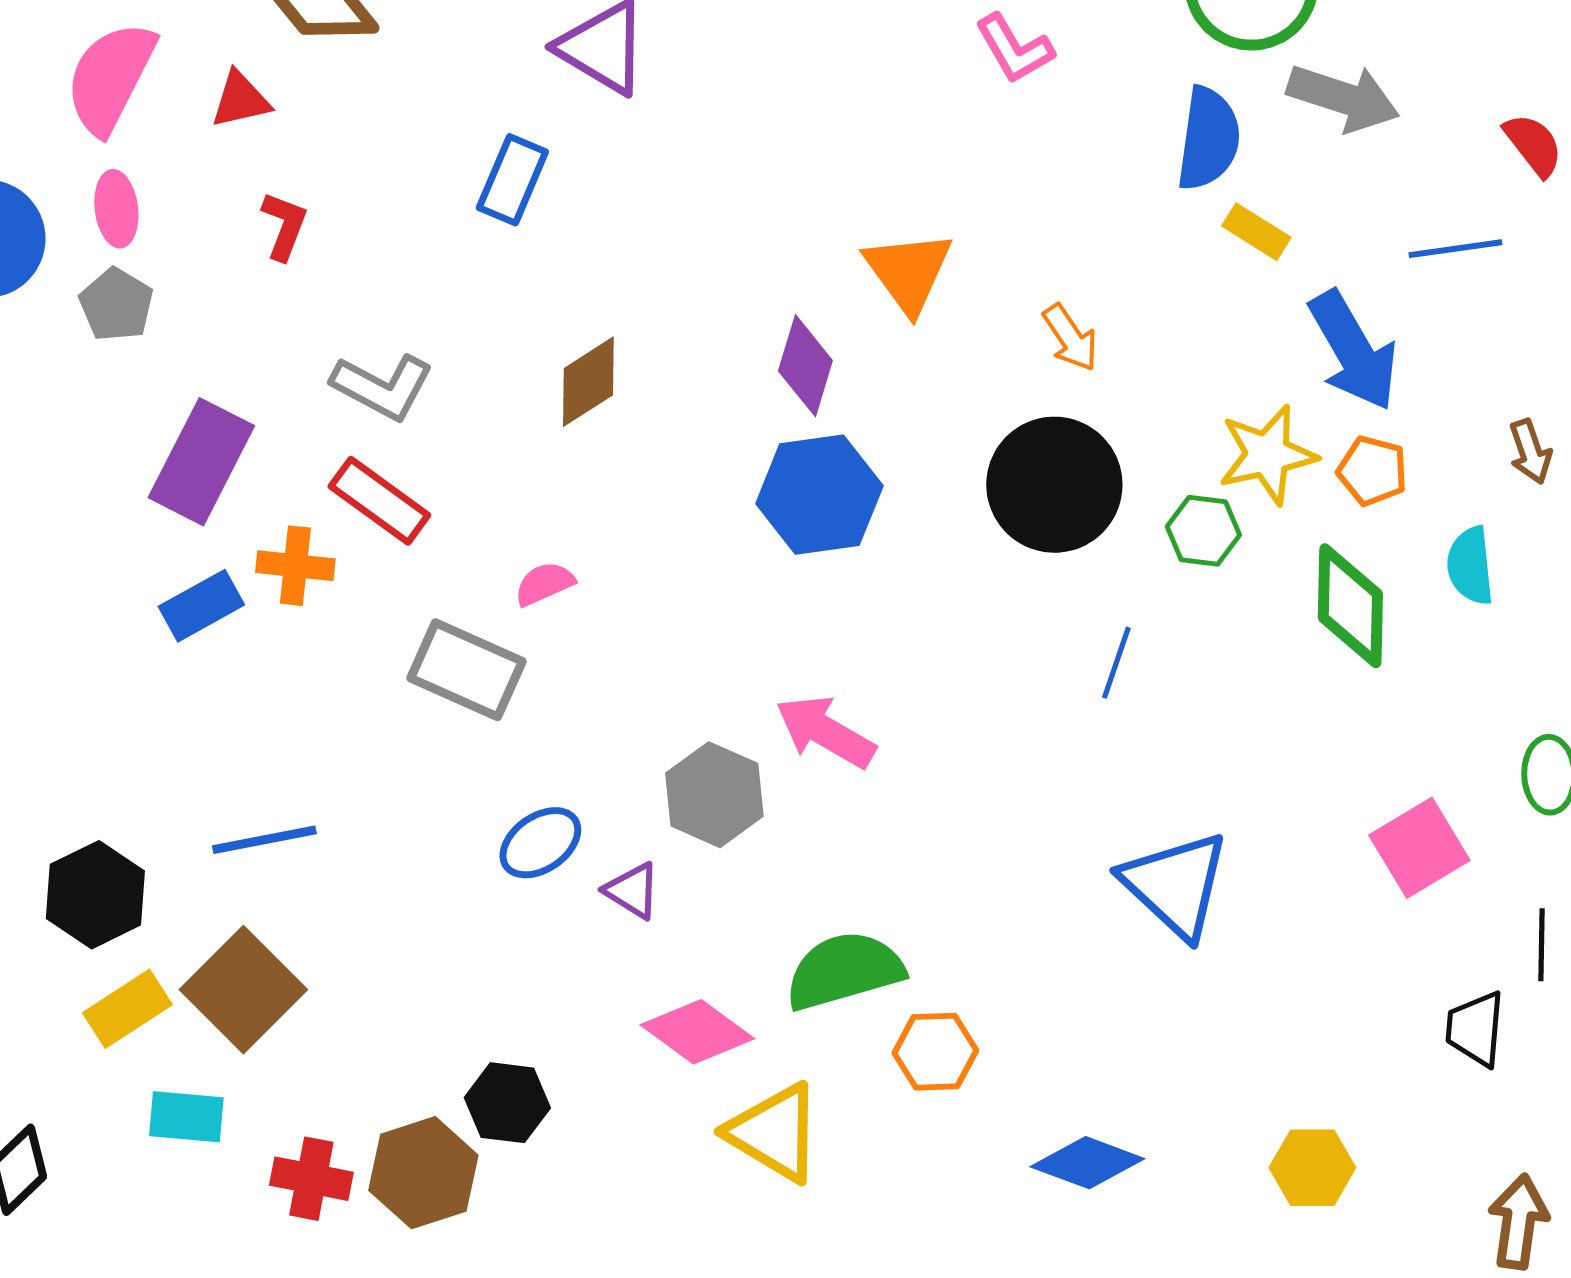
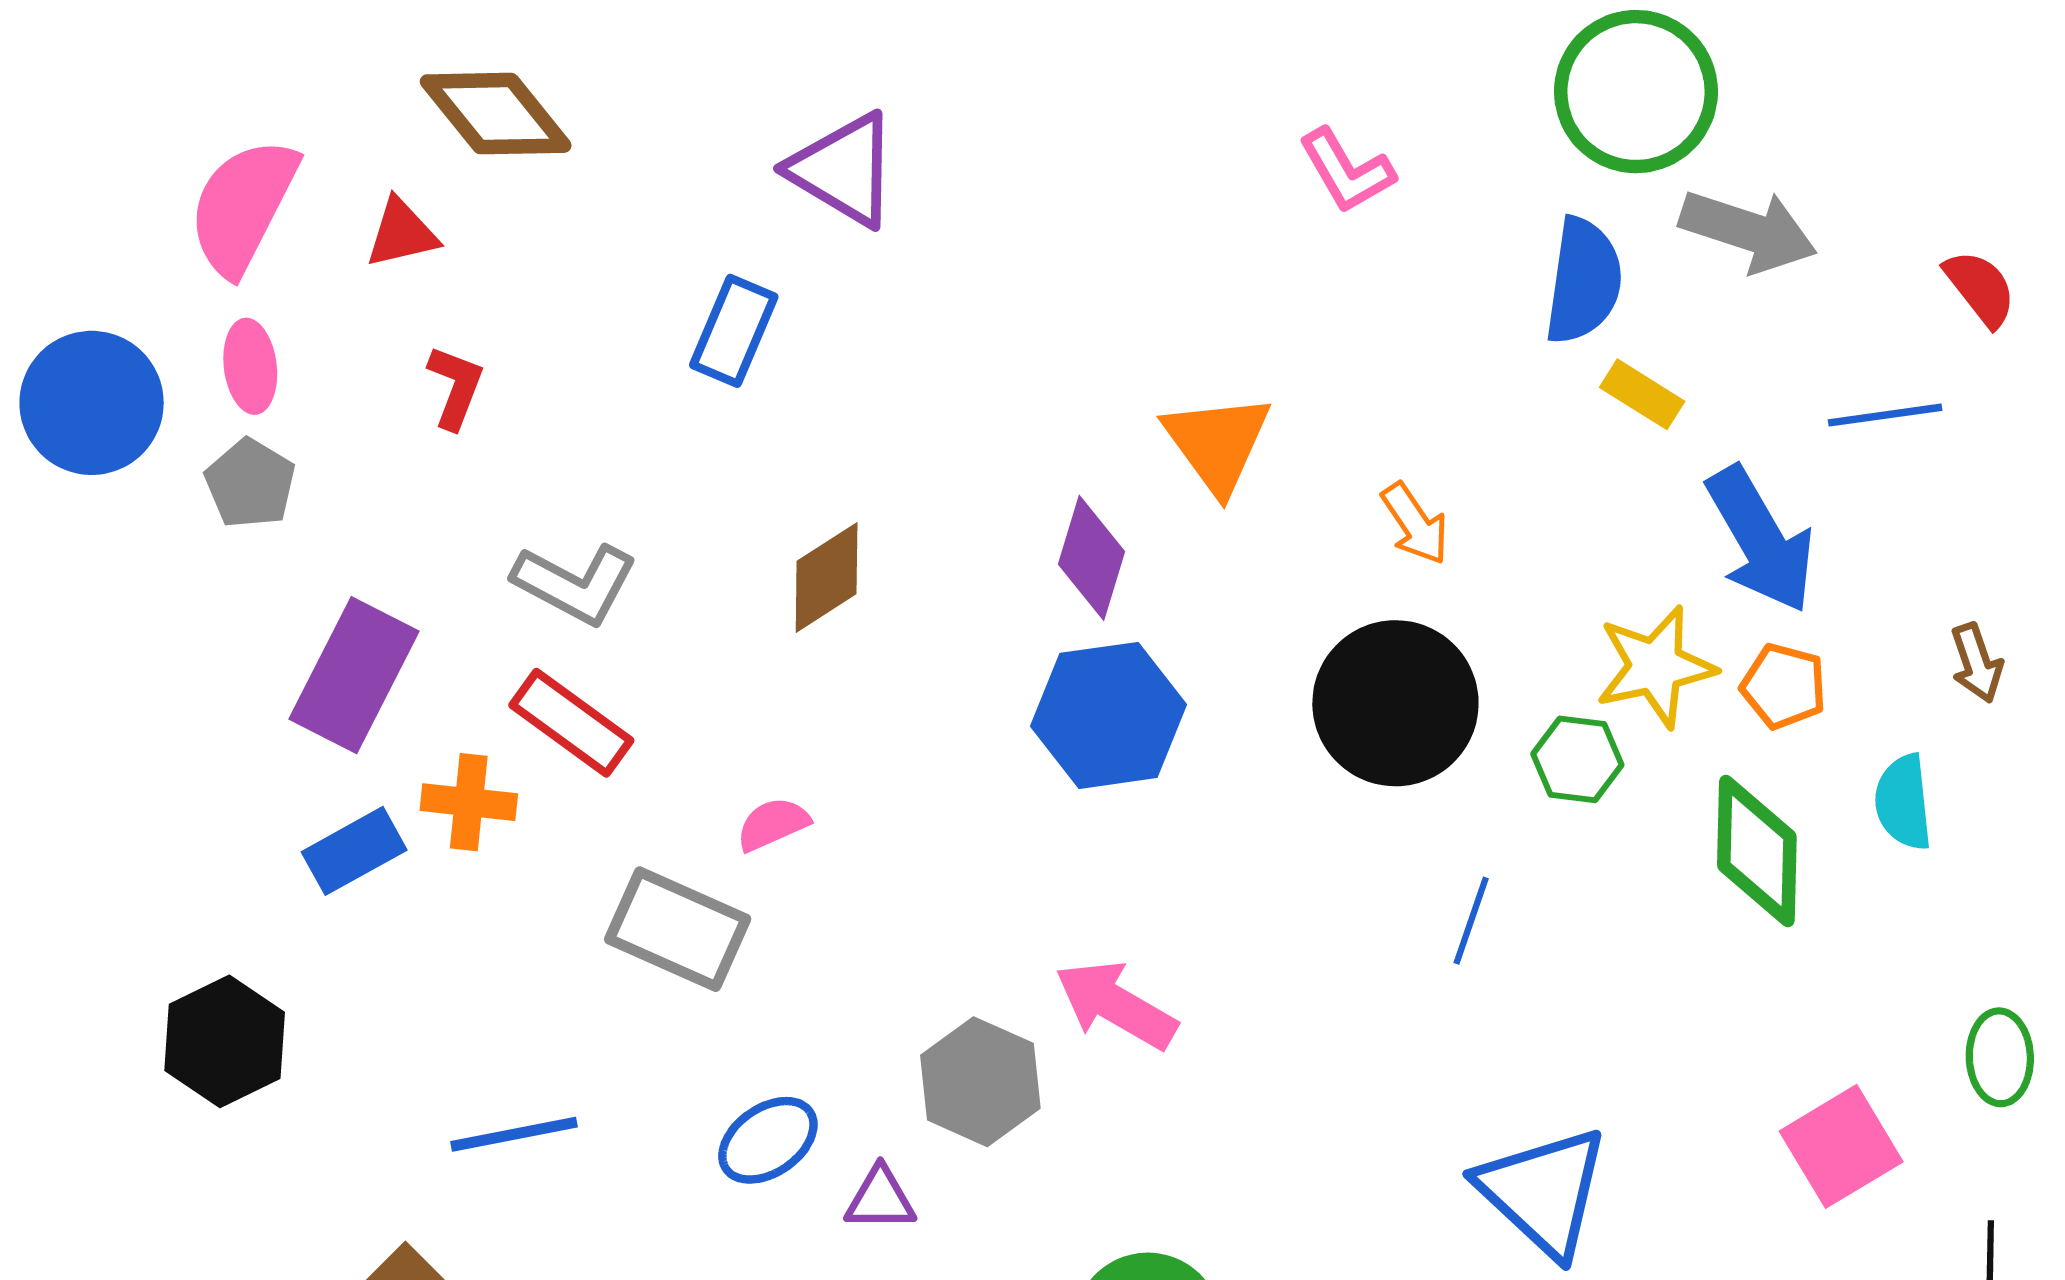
blue line: (264, 840) -> (514, 1134), moved
purple triangle: (632, 891) -> (880, 1199), turned -32
black hexagon: (95, 895) -> (225, 1041), moved

